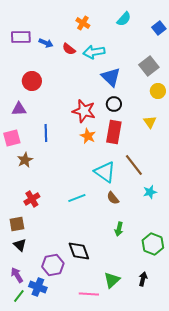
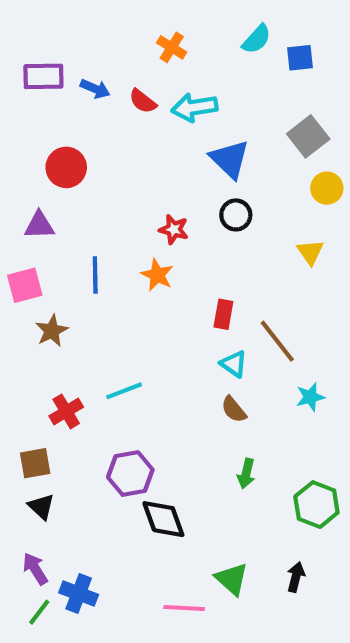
blue square: (159, 28) -> (300, 58), moved, turned 32
red star: (84, 111) -> (174, 229), size x0.6
red rectangle: (114, 132) -> (223, 314), moved, size x0.6
orange star: (88, 136) -> (157, 275), moved
cyan triangle: (105, 172) -> (234, 364), moved, size x0.6
cyan line: (77, 198) -> (124, 391), moved
purple hexagon: (53, 265) -> (130, 474), moved
green triangle: (112, 280) -> (232, 579), turned -36

